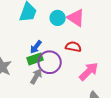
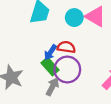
red semicircle: (73, 47) -> (66, 47), moved
green rectangle: (35, 59) -> (50, 66), turned 70

